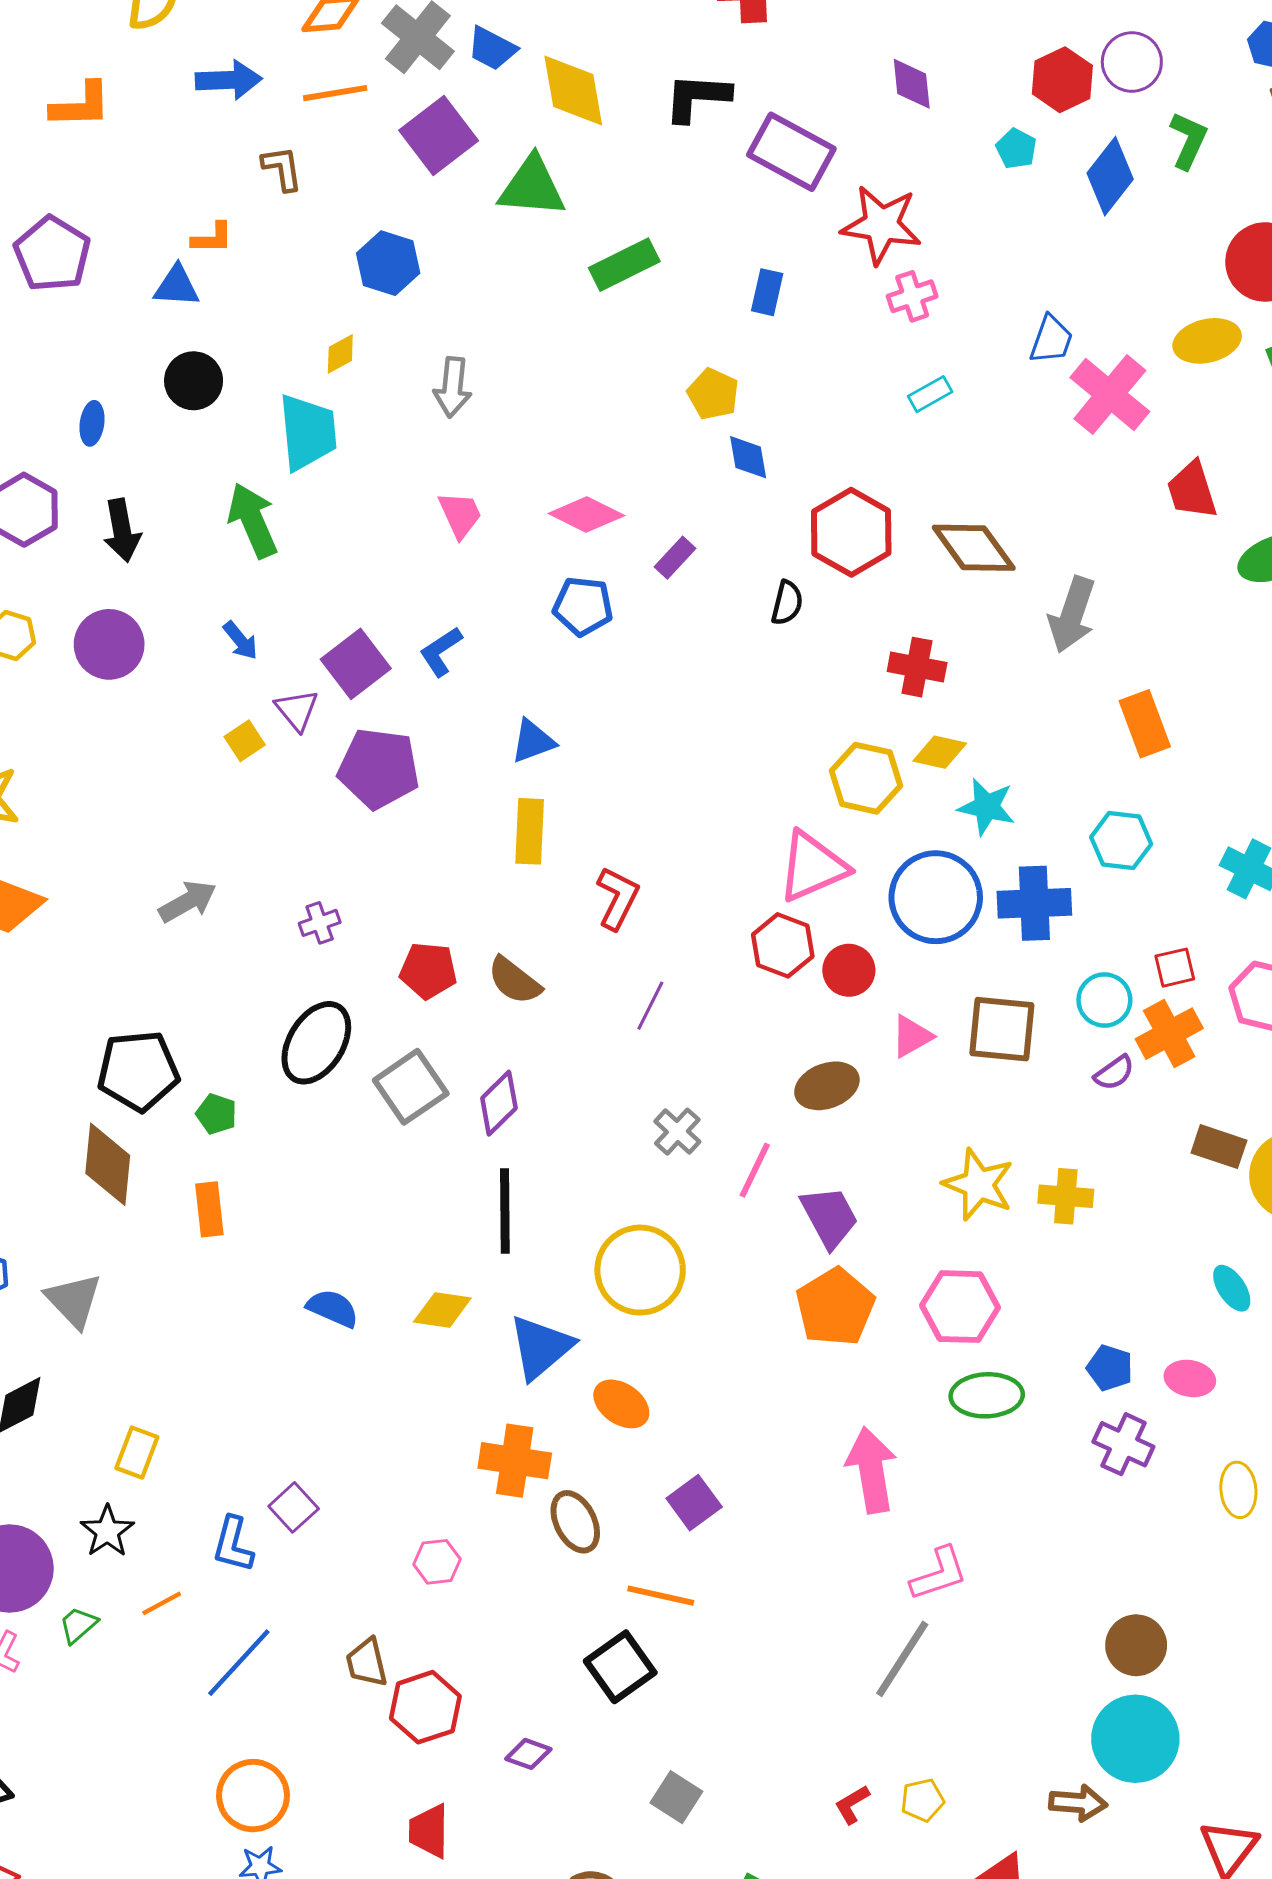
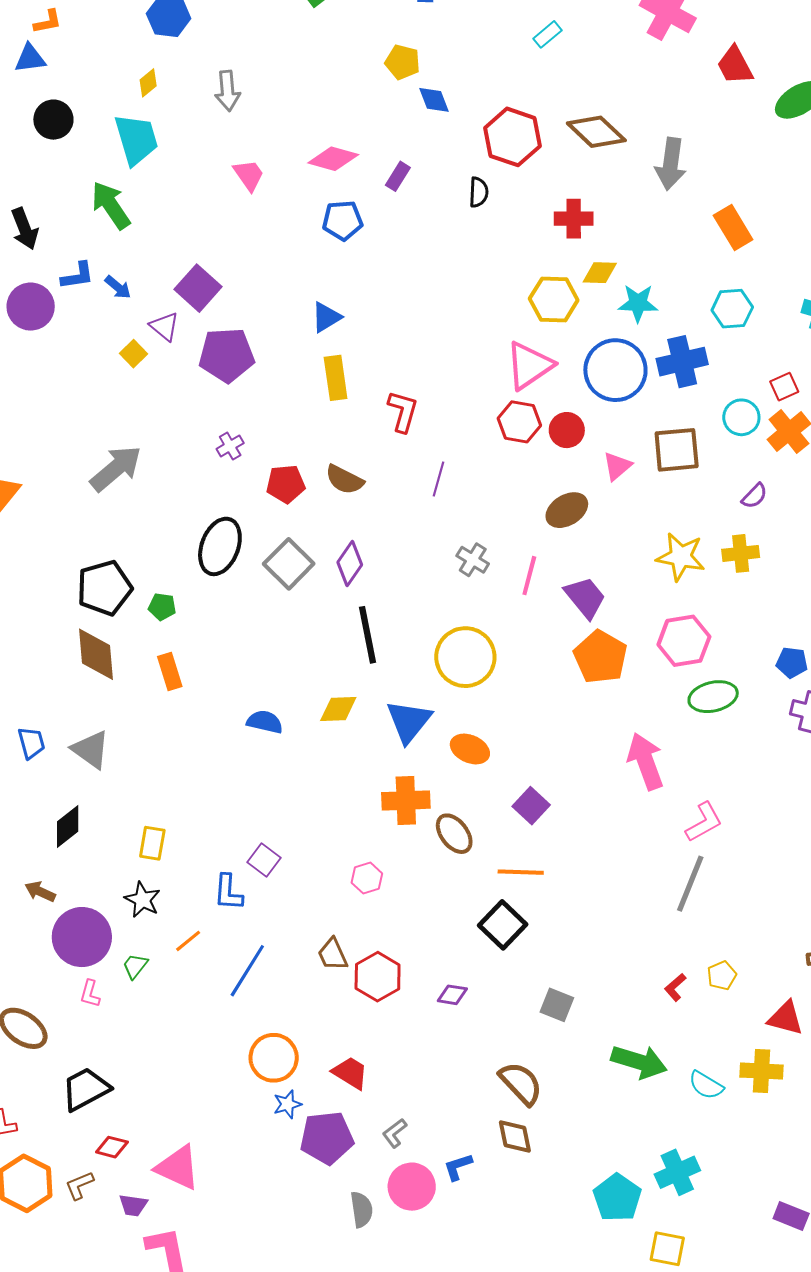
blue L-shape: (441, 651) -> (77, 276), moved, turned -144
gray arrow: (188, 901) -> (116, 468), size x1.4
purple cross: (320, 923) -> (230, 446), moved
purple semicircle: (1114, 1073) -> (754, 496), moved
red trapezoid: (429, 1831) -> (350, 1073), moved, turned 132

